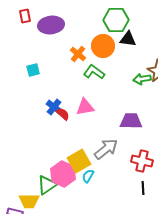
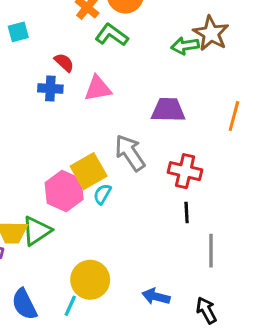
blue cross: (54, 107) -> (50, 88), turned -35
red semicircle: (63, 114) -> (64, 62), moved
gray arrow: (106, 149) -> (130, 153), turned -85
green triangle: (47, 185) -> (37, 231), moved

